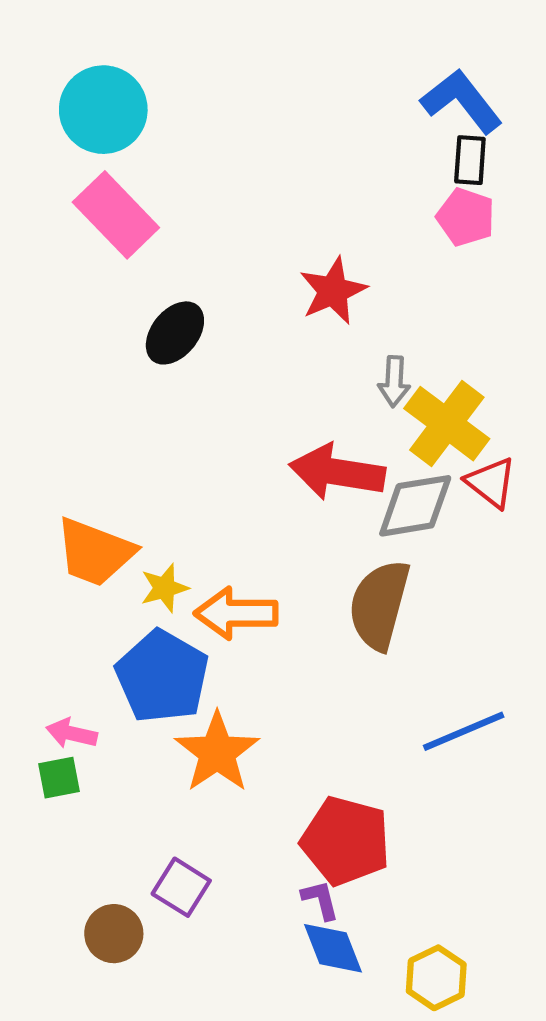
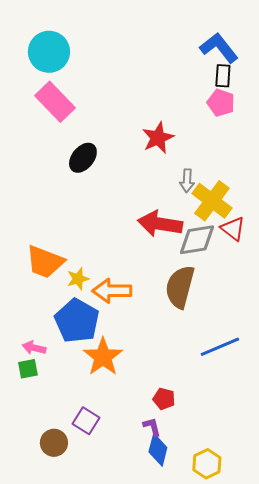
red pentagon: (346, 841) -> (164, 399), size x0.5
blue diamond: (333, 948) -> (158, 450), turned 36

